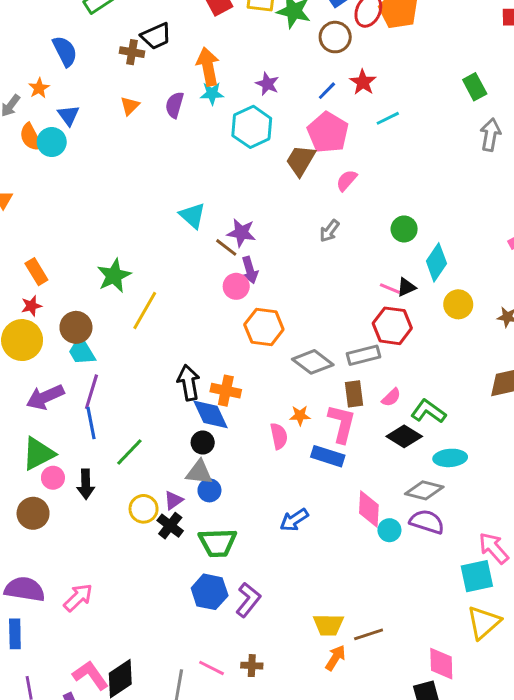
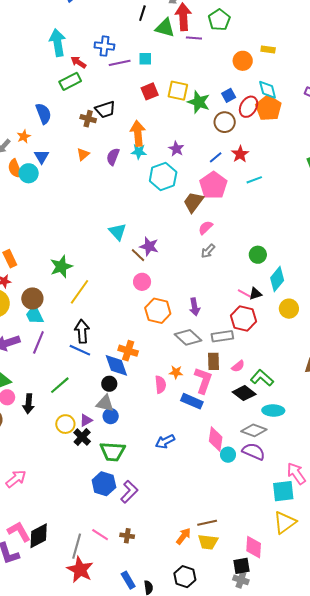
pink semicircle: (347, 180) -> (206, 228), moved
purple arrow: (250, 270) -> (195, 307), moved
black arrow: (189, 383) -> (82, 331), moved
blue line: (91, 423) -> (80, 350), moved, turned -60
yellow trapezoid: (328, 625) -> (208, 542), moved

